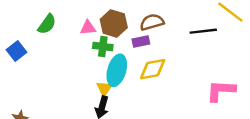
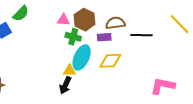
green semicircle: (47, 24) -> (21, 14), moved
black line: (203, 31) -> (142, 35), moved
yellow triangle: (104, 88) -> (70, 71), turned 48

